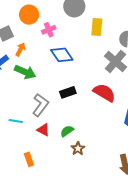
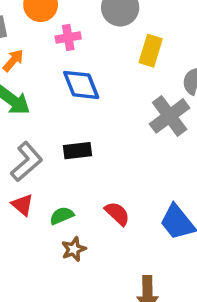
red semicircle: (104, 93) -> (117, 214), moved, size x0.7

